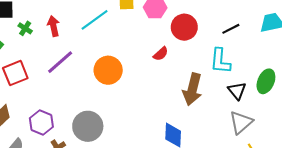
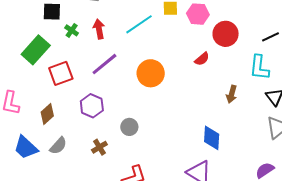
brown arrow: (192, 89) -> (232, 94), size x0.6
purple hexagon: (41, 123) -> (92, 106), moved
gray circle: (88, 126) -> (129, 127), size x0.6

